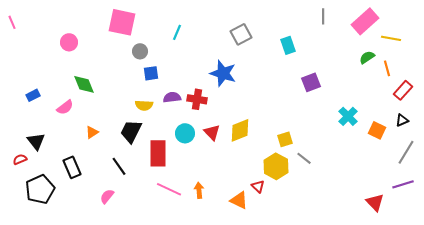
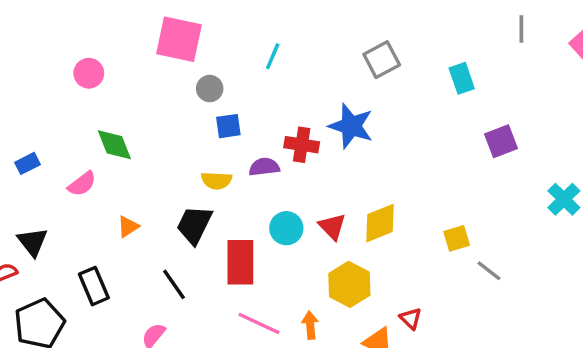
red cross: (197, 99) -> (302, 145), moved
yellow hexagon: (276, 166) -> (349, 284), moved

